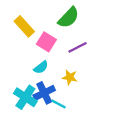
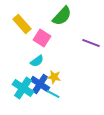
purple line: (77, 47) -> (91, 43), moved, turned 48
yellow star: (70, 77) -> (54, 77), moved
blue cross: (44, 93) -> (40, 84), turned -30

